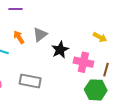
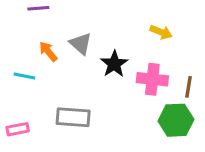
gray triangle: (40, 34) -> (81, 44), turned -35
yellow arrow: (100, 37) -> (161, 32), moved

